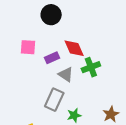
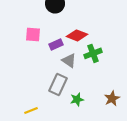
red diamond: (74, 48) -> (77, 35), turned -45

